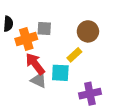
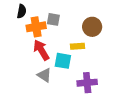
yellow rectangle: (74, 55) -> (77, 46), turned 32
gray triangle: (39, 80) -> (44, 75), moved

